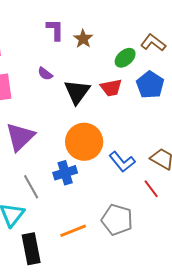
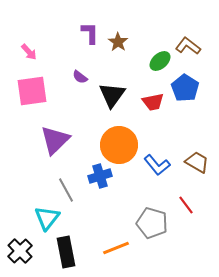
red trapezoid: (111, 88) -> (153, 102), moved
red line: (151, 189) -> (186, 205), moved
orange line: (73, 231) -> (116, 248), moved

